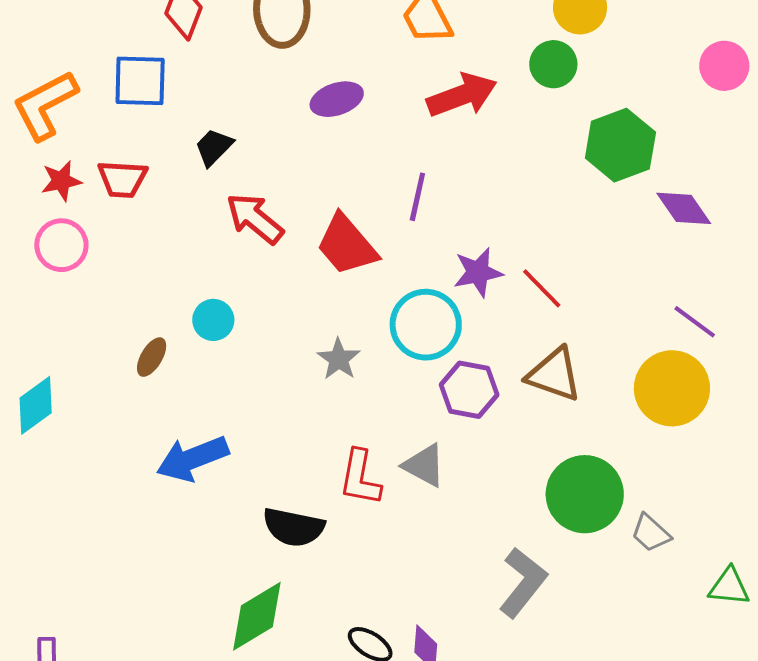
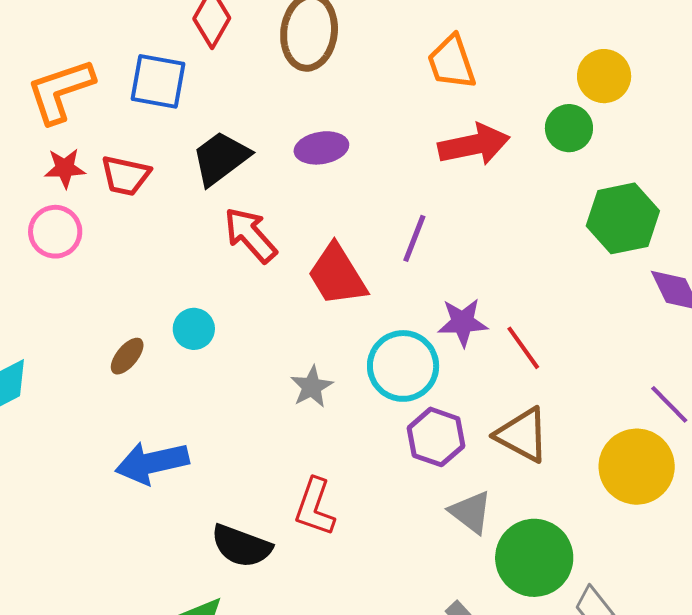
purple ellipse: (337, 99) -> (321, 148), moved
black trapezoid: (214, 147) -> (221, 158), size x1.5
gray triangle: (424, 465) -> (471, 512), moved

